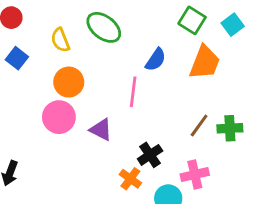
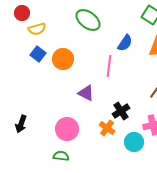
yellow semicircle: (60, 40) -> (37, 29), moved, turned -84
blue square: (17, 58) -> (38, 54), moved
pink circle: (59, 117) -> (67, 129), moved

